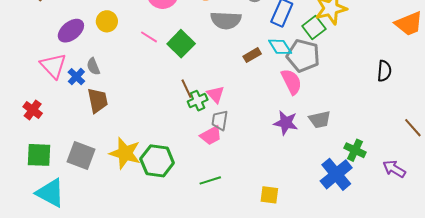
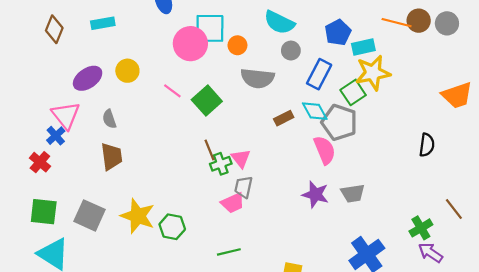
blue cross: (76, 77) -> (56, 136), moved
green cross: (355, 150) -> (421, 228), moved, turned 30
green hexagon: (157, 161) -> (172, 227), size x0.7

